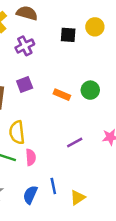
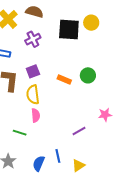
black square: (68, 35) -> (69, 29), size x1.6
yellow semicircle: (17, 132) -> (33, 95), moved
purple line: (75, 142) -> (79, 131), moved
pink semicircle: (31, 157) -> (36, 115), moved

